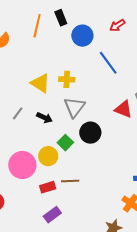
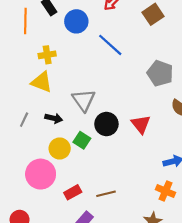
yellow cross: (67, 79) -> (47, 55), moved
red triangle: (123, 109) -> (141, 124), moved, turned 42
yellow circle: (48, 156) -> (60, 148), moved
brown line: (70, 181) -> (106, 194), moved

